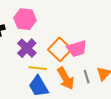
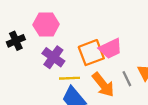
orange square: (60, 49) -> (91, 53), turned 35

